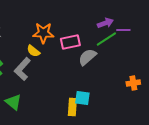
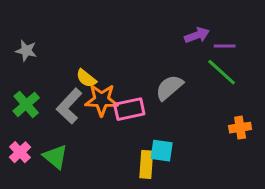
orange star: (43, 33) -> (102, 100), moved
green line: (106, 39) -> (222, 72), moved, turned 75
pink rectangle: (70, 42) -> (129, 109), moved

